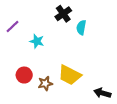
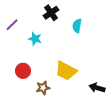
black cross: (63, 14) -> (51, 13), moved
brown star: (45, 83) -> (43, 88), moved

